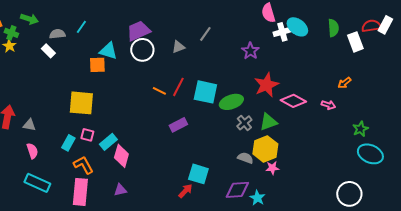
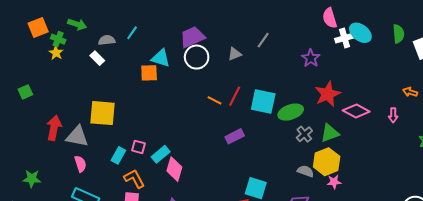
orange arrow: (344, 83) -> (410, 92), turned 56
yellow square: (81, 103) -> (103, 113), moved
pink arrow: (328, 105) -> (393, 115), turned 72
gray triangle: (29, 125) -> (77, 136), size x1.6

